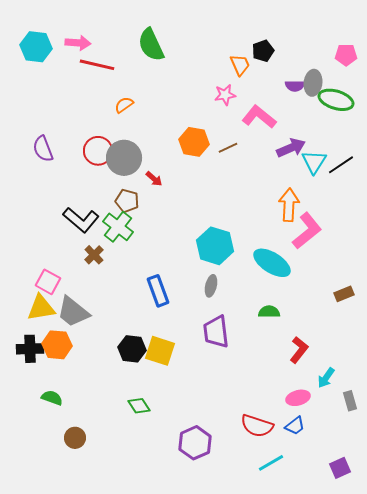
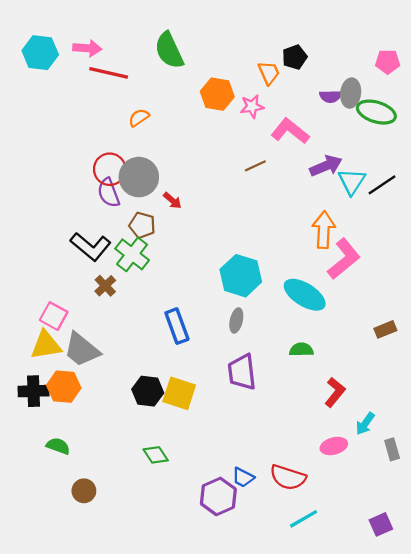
orange hexagon: (194, 142) -> (217, 94), moved
purple semicircle: (43, 149) -> (109, 193), moved
blue trapezoid: (295, 426) -> (243, 477), moved, turned 65

